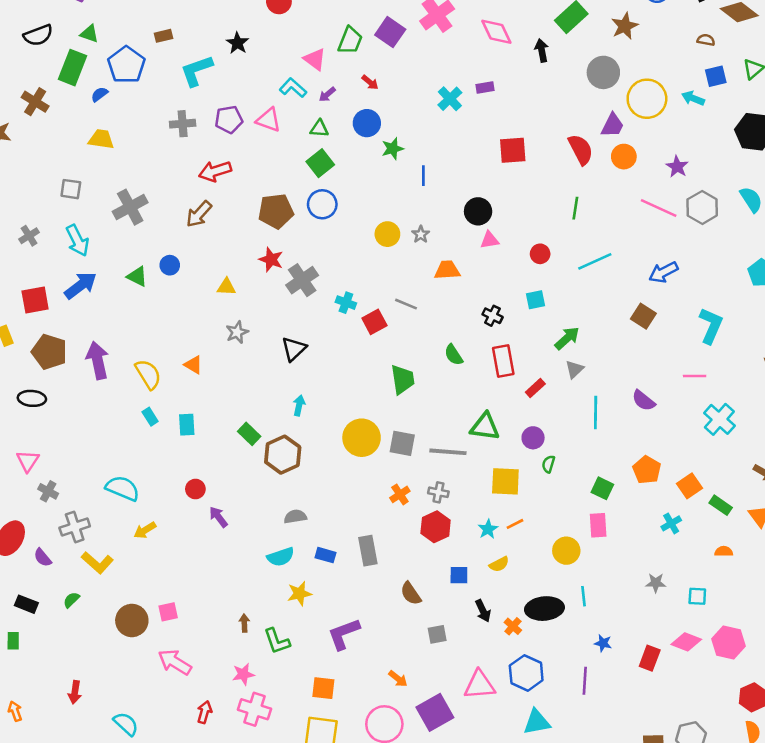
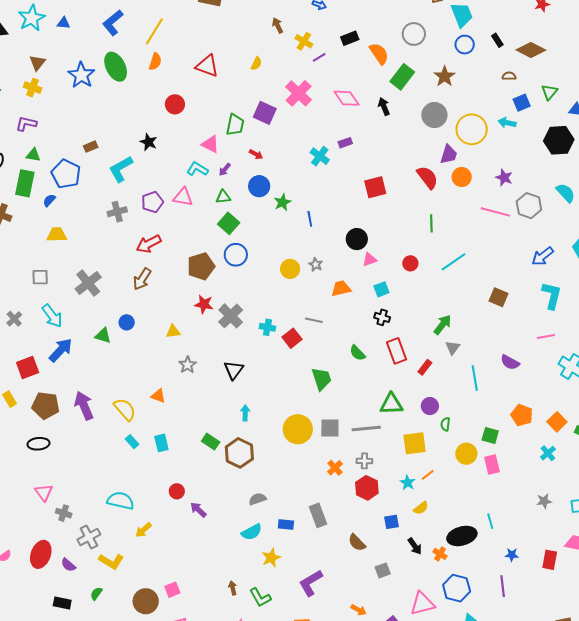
blue arrow: (663, 272) -> (543, 256), moved
cyan square: (535, 300) -> (381, 289), moved
yellow circle: (566, 551) -> (466, 454), moved

